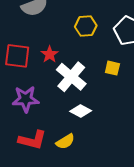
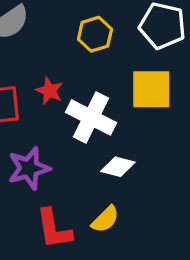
yellow square: (112, 68) -> (151, 89), size x1.8
red L-shape: (32, 140) -> (54, 229), turned 80

